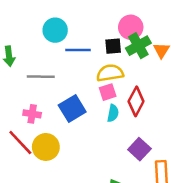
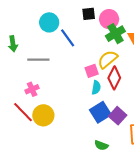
black square: (113, 46) -> (89, 14), moved
blue line: (78, 50) -> (68, 38), turned 54
yellow semicircle: (110, 73) -> (108, 59), moved, turned -30
blue square: (72, 108) -> (100, 112), moved
pink cross: (32, 114) -> (32, 89), turned -32

